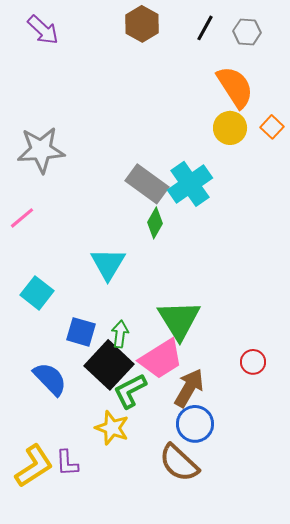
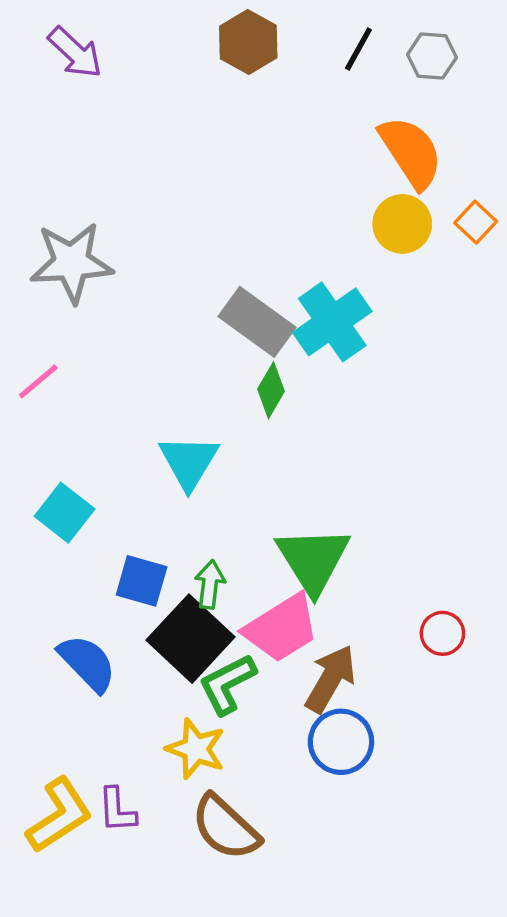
brown semicircle: (179, 463) -> (226, 828), moved

